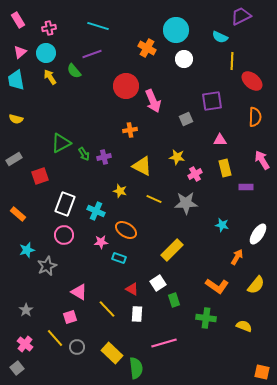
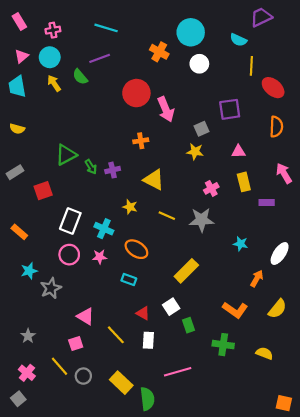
yellow star: (177, 157) -> (195, 152), moved
pink star: (101, 242) -> (100, 257), moved

